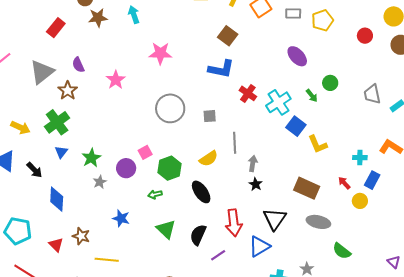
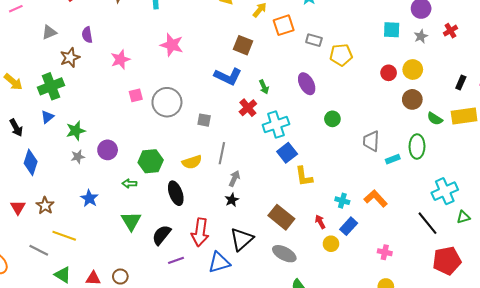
brown square: (228, 36) -> (243, 45), turned -30
red circle: (365, 36) -> (389, 73), moved
gray triangle: (42, 72) -> (49, 32), size x0.6
green arrow: (312, 96) -> (264, 87), moved
pink square: (145, 152) -> (136, 95), moved

